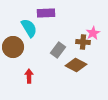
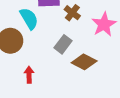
pink star: (93, 33) -> (104, 24), size x1.5
brown cross: (83, 42) -> (72, 13), moved, turned 32

